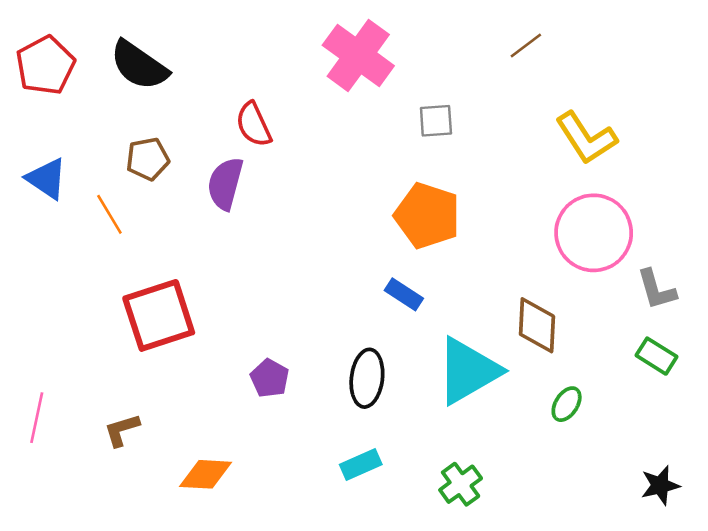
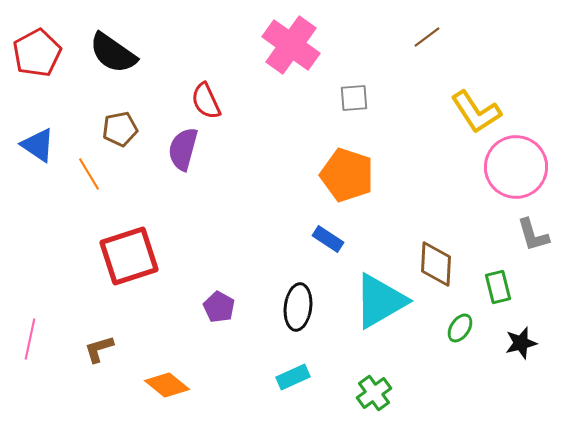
pink circle: (594, 233) -> (516, 167), moved
green rectangle: (656, 356) -> (498, 287), moved, turned 44
orange diamond: (206, 474) -> (167, 385), turned 36
black star: (660, 485) -> (521, 343), moved

